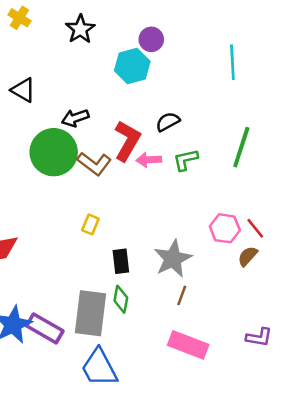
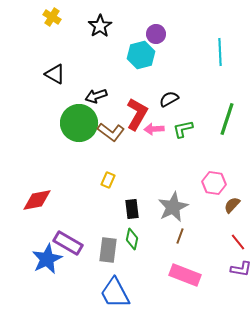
red line: (255, 228) -> (238, 242), moved
gray rectangle: (90, 313) -> (108, 250), size x0.7
purple rectangle: (45, 328) -> (68, 243), moved

